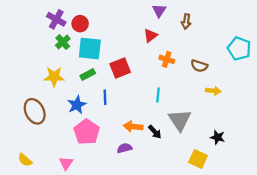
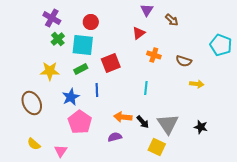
brown arrow: (186, 21) -> (172, 20), turned -56
red circle: (80, 24) -> (91, 22), moved
gray triangle: (180, 120) -> (168, 124), moved
yellow square: (198, 159) -> (157, 147), moved
yellow semicircle: (25, 160) -> (34, 144), moved

